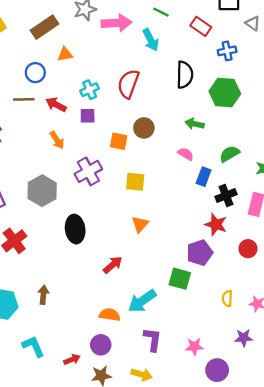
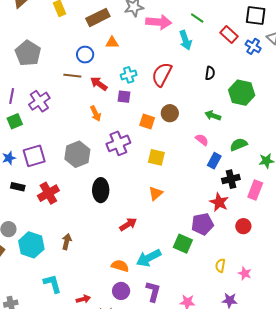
blue cross: (227, 51) -> (253, 46), moved, turned 35
black semicircle: (185, 75) -> (210, 73), size x0.6
purple circle: (101, 345) -> (121, 291), moved

